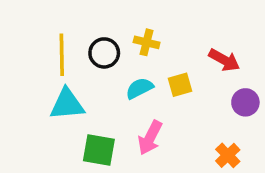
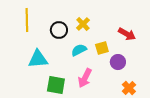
yellow cross: (147, 42) -> (83, 24), turned 32
yellow line: (62, 55) -> (27, 20), moved
purple circle: (245, 102) -> (118, 62), moved

